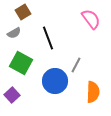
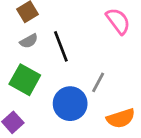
gray semicircle: (14, 33) -> (29, 41), moved
orange semicircle: (93, 92) -> (121, 118), turned 70

